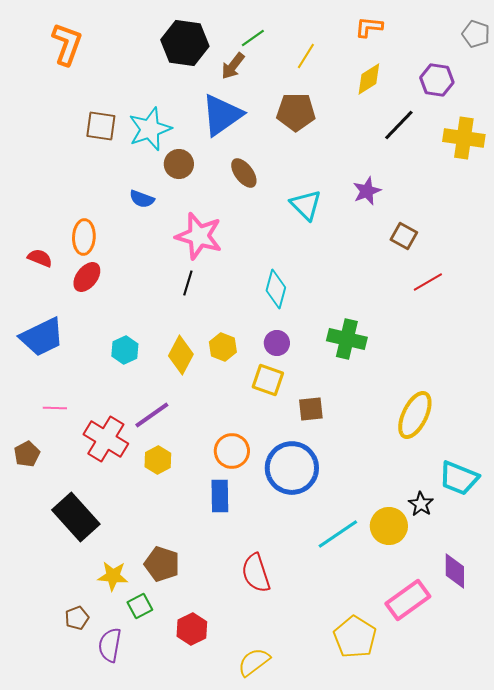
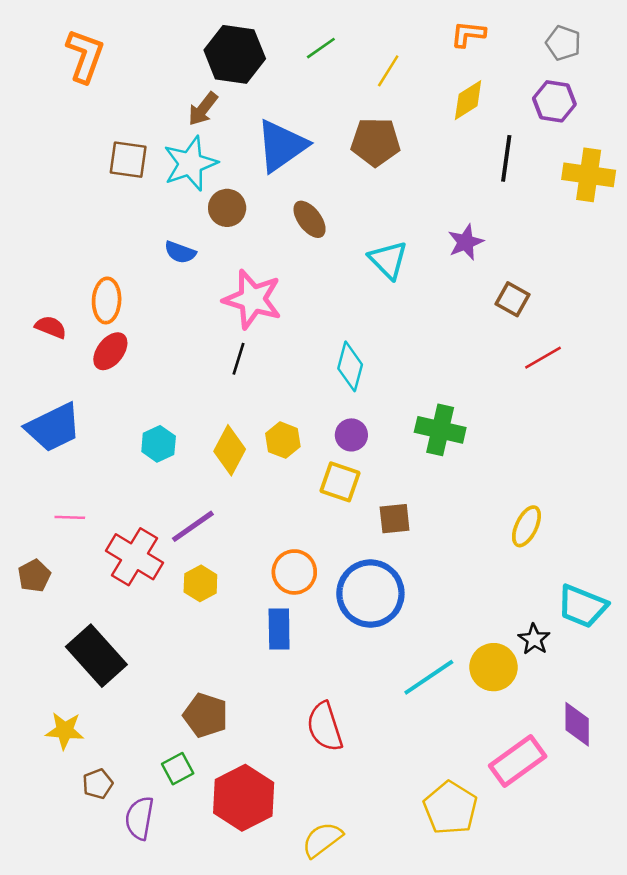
gray pentagon: (476, 34) -> (563, 43), moved
brown arrow: (233, 66) -> (203, 109), moved
black line: (399, 125) -> (506, 158), turned -36
yellow ellipse: (415, 415) -> (526, 526), size x0.7
yellow star: (113, 576) -> (65, 731), moved
red hexagon: (192, 629) -> (244, 798), size x1.6

